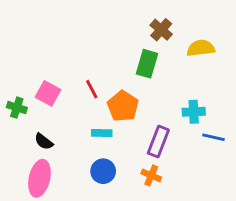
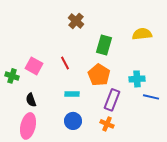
brown cross: (161, 30) -> (76, 21), moved
orange pentagon: (123, 106) -> (99, 75), moved
black semicircle: (44, 141) -> (31, 100), turned 32

